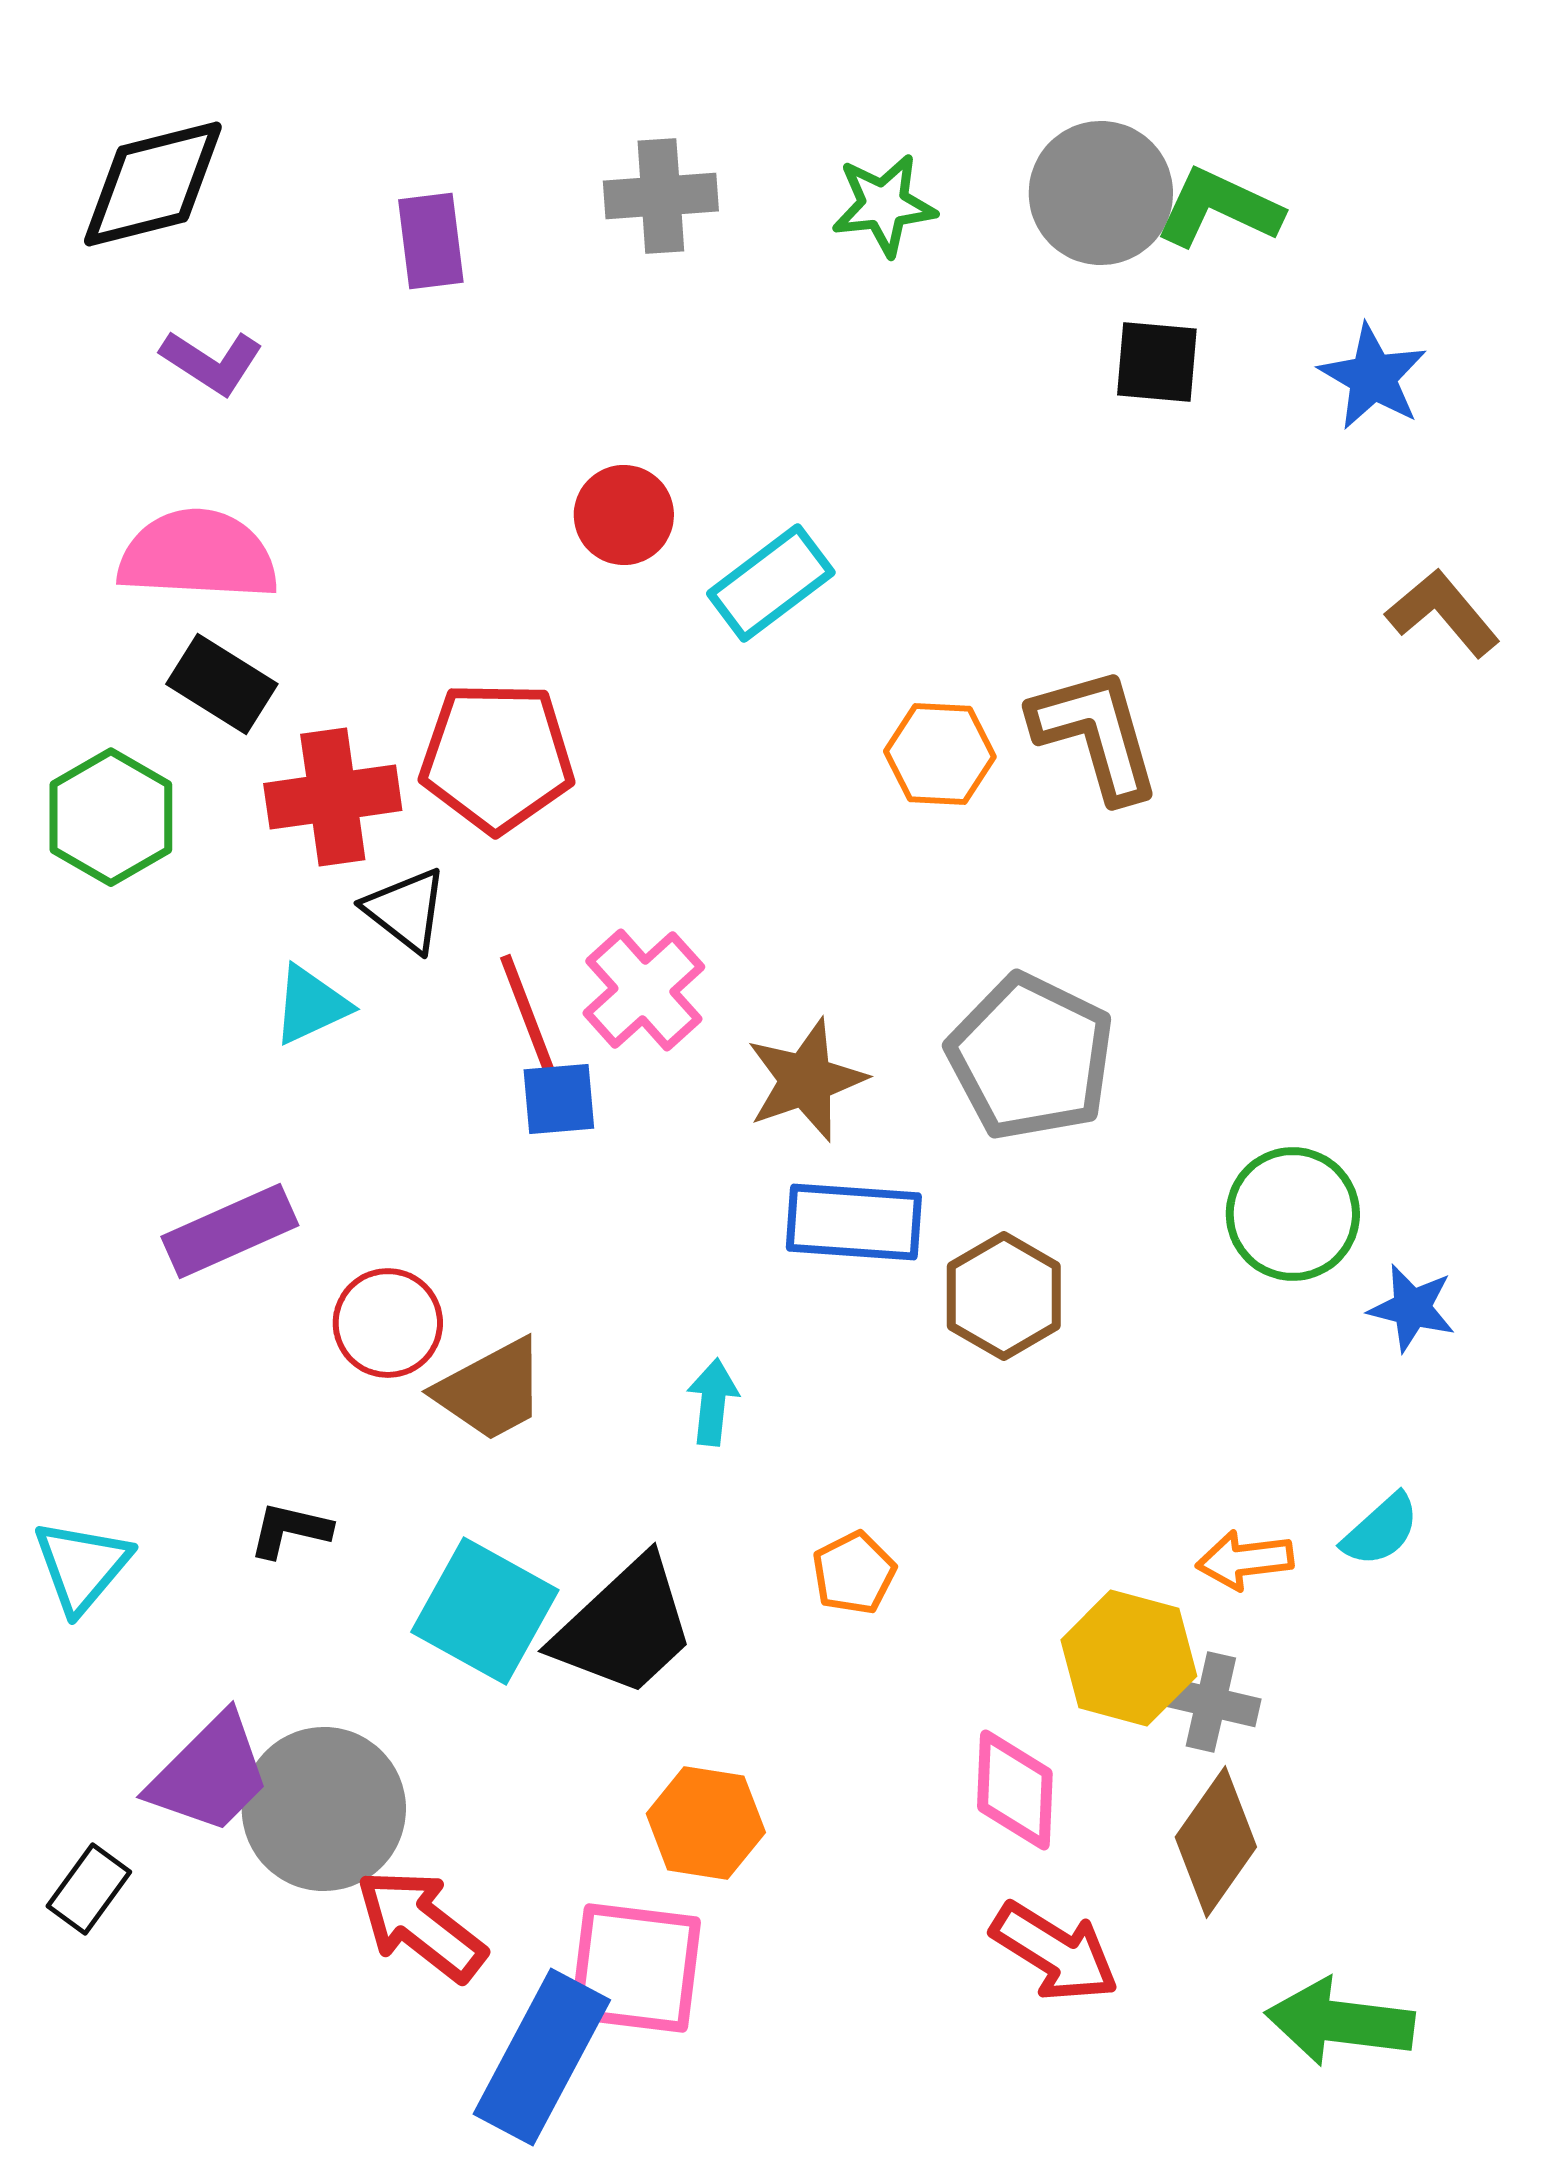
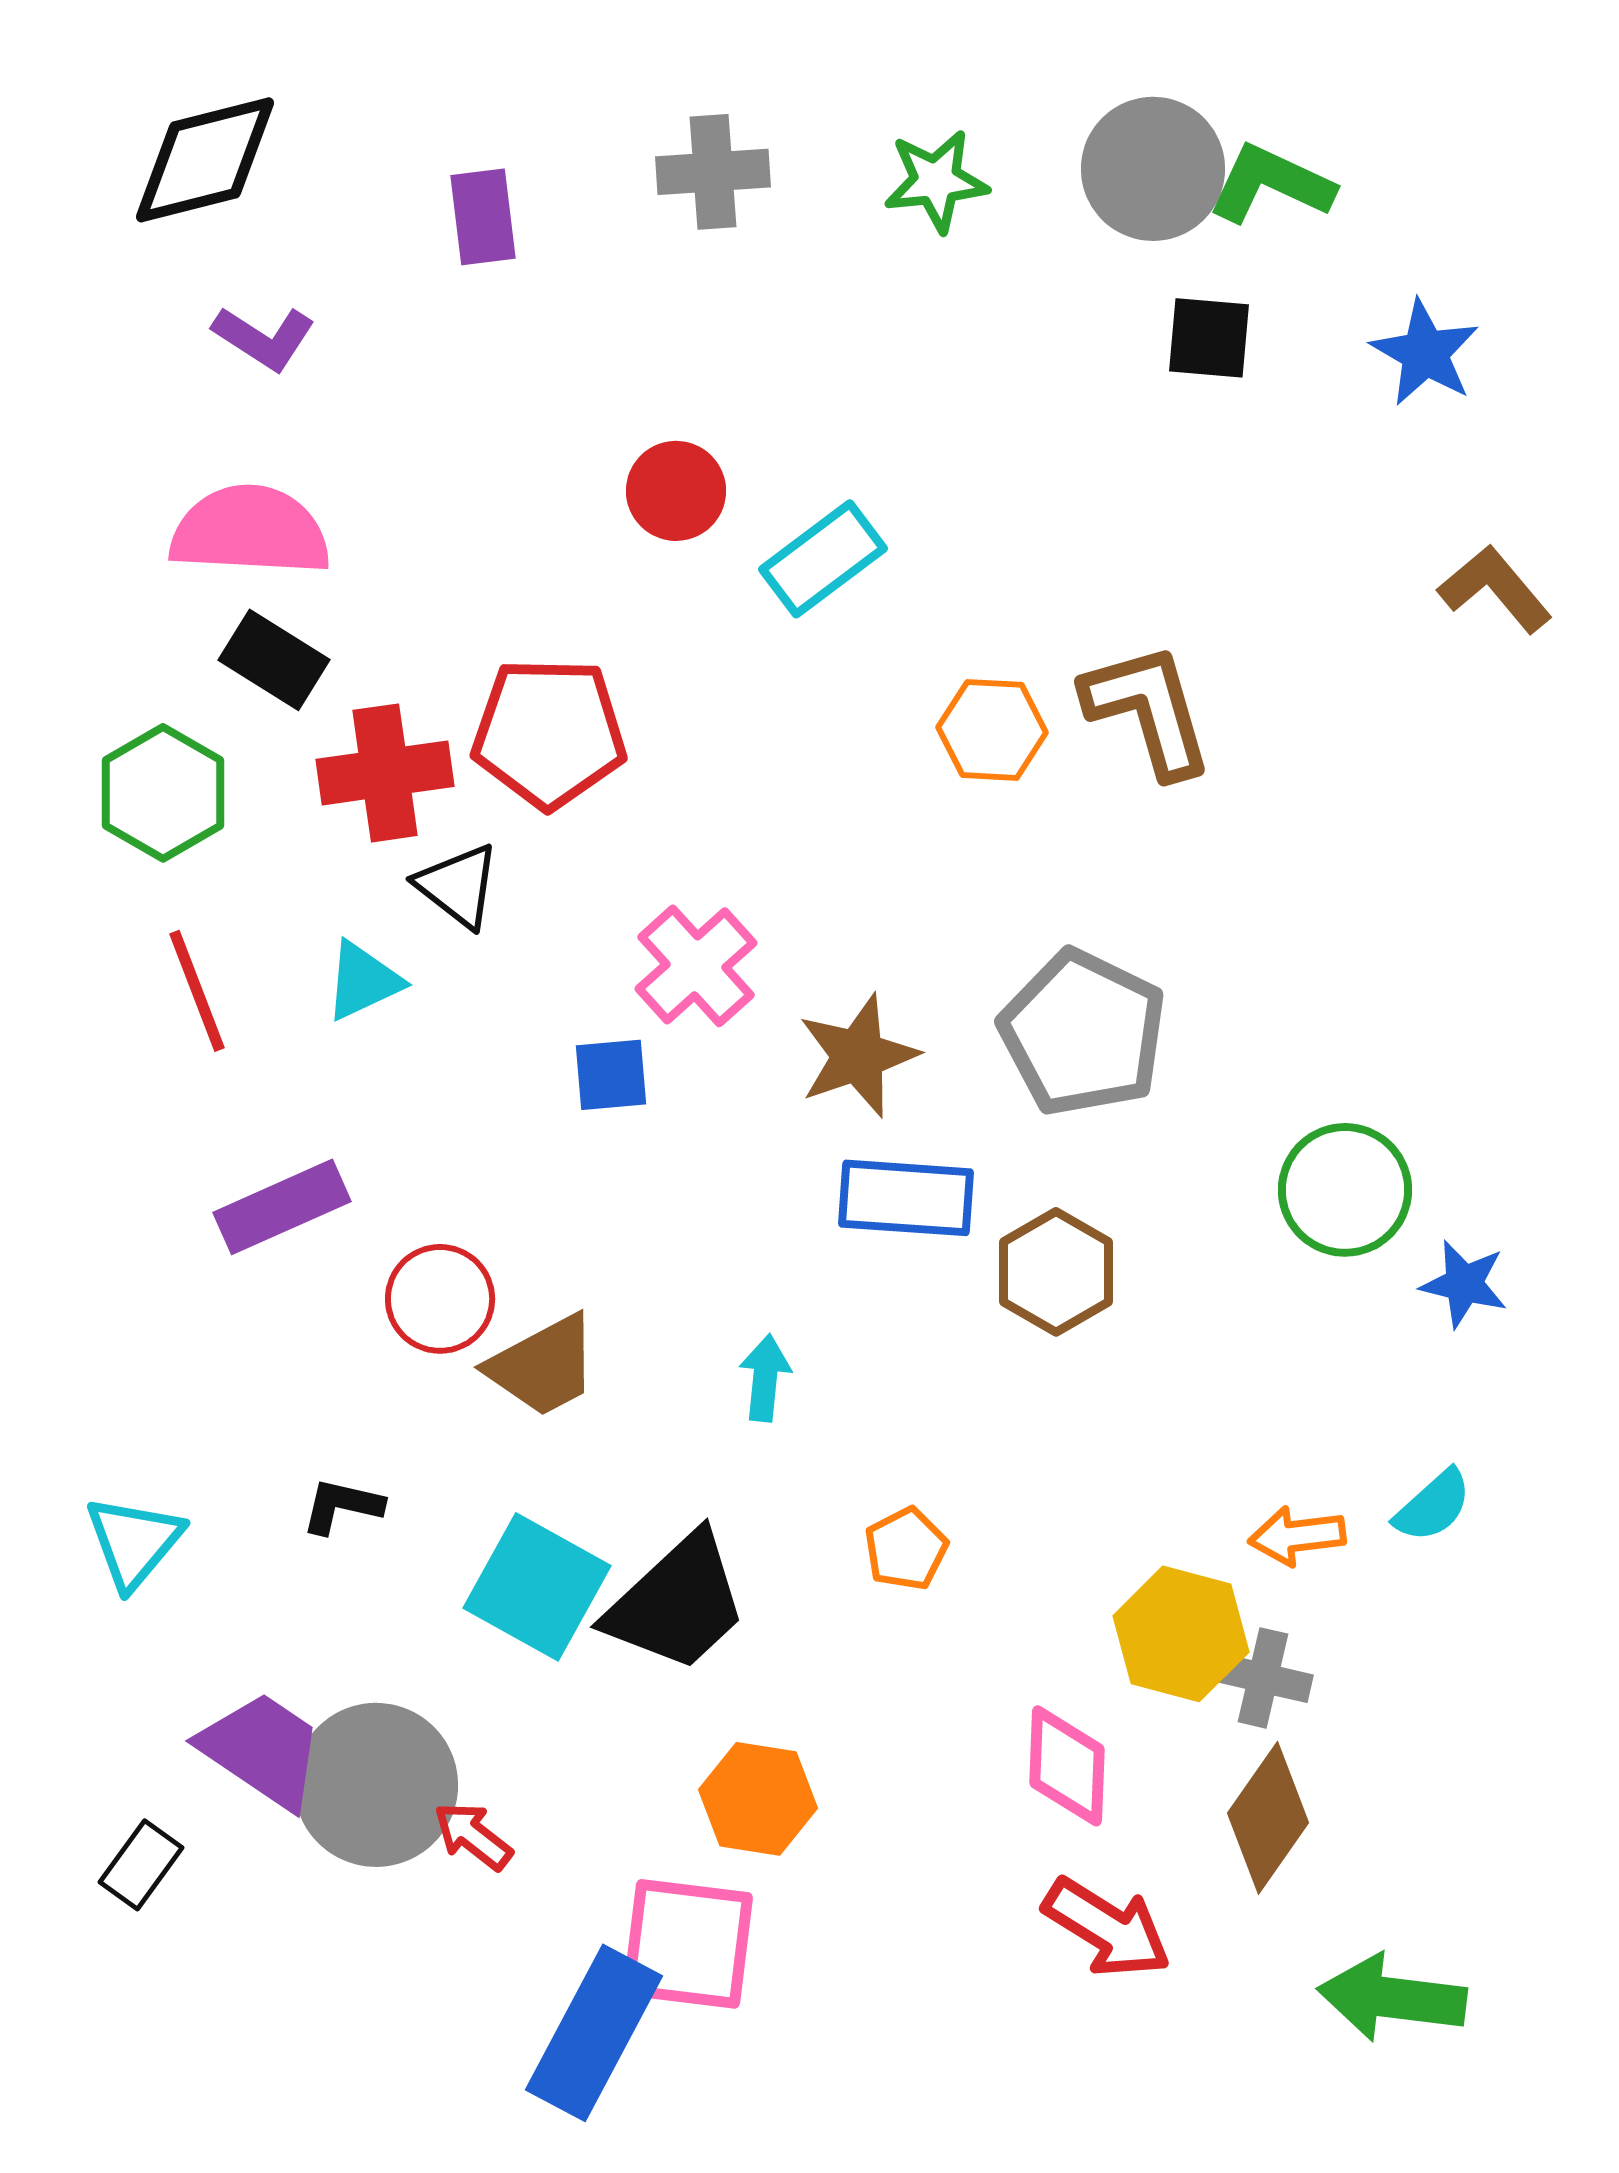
red line: (528, 1015) -> (197, 991), moved
purple trapezoid: (210, 1774) -> (262, 1750), turned -101
red arrow: (421, 1925) -> (473, 1836), moved, size x0.6

